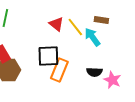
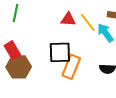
red triangle: (56, 24) -> (68, 19), turned -35

